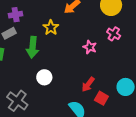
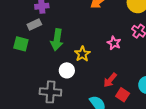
yellow star: (51, 28) -> (82, 54), moved
gray cross: (17, 101) -> (50, 92), moved, turned -35

